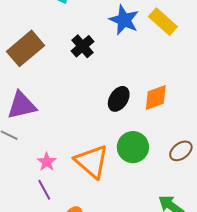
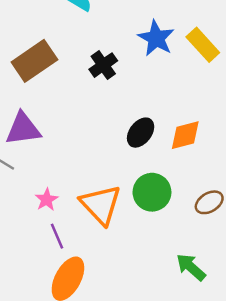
purple line: (44, 190) -> (57, 236), moved

